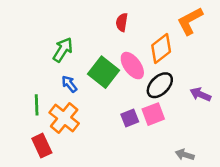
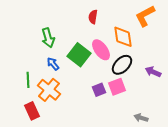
orange diamond: (161, 49) -> (123, 37), turned -60
green arrow: (63, 50) -> (48, 38), turned 132

